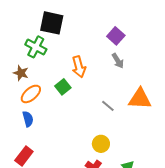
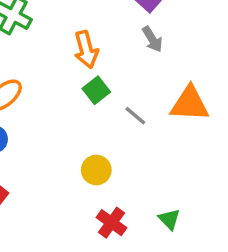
green square: (63, 87) -> (96, 90), moved
yellow circle: (101, 144) -> (96, 170), moved

